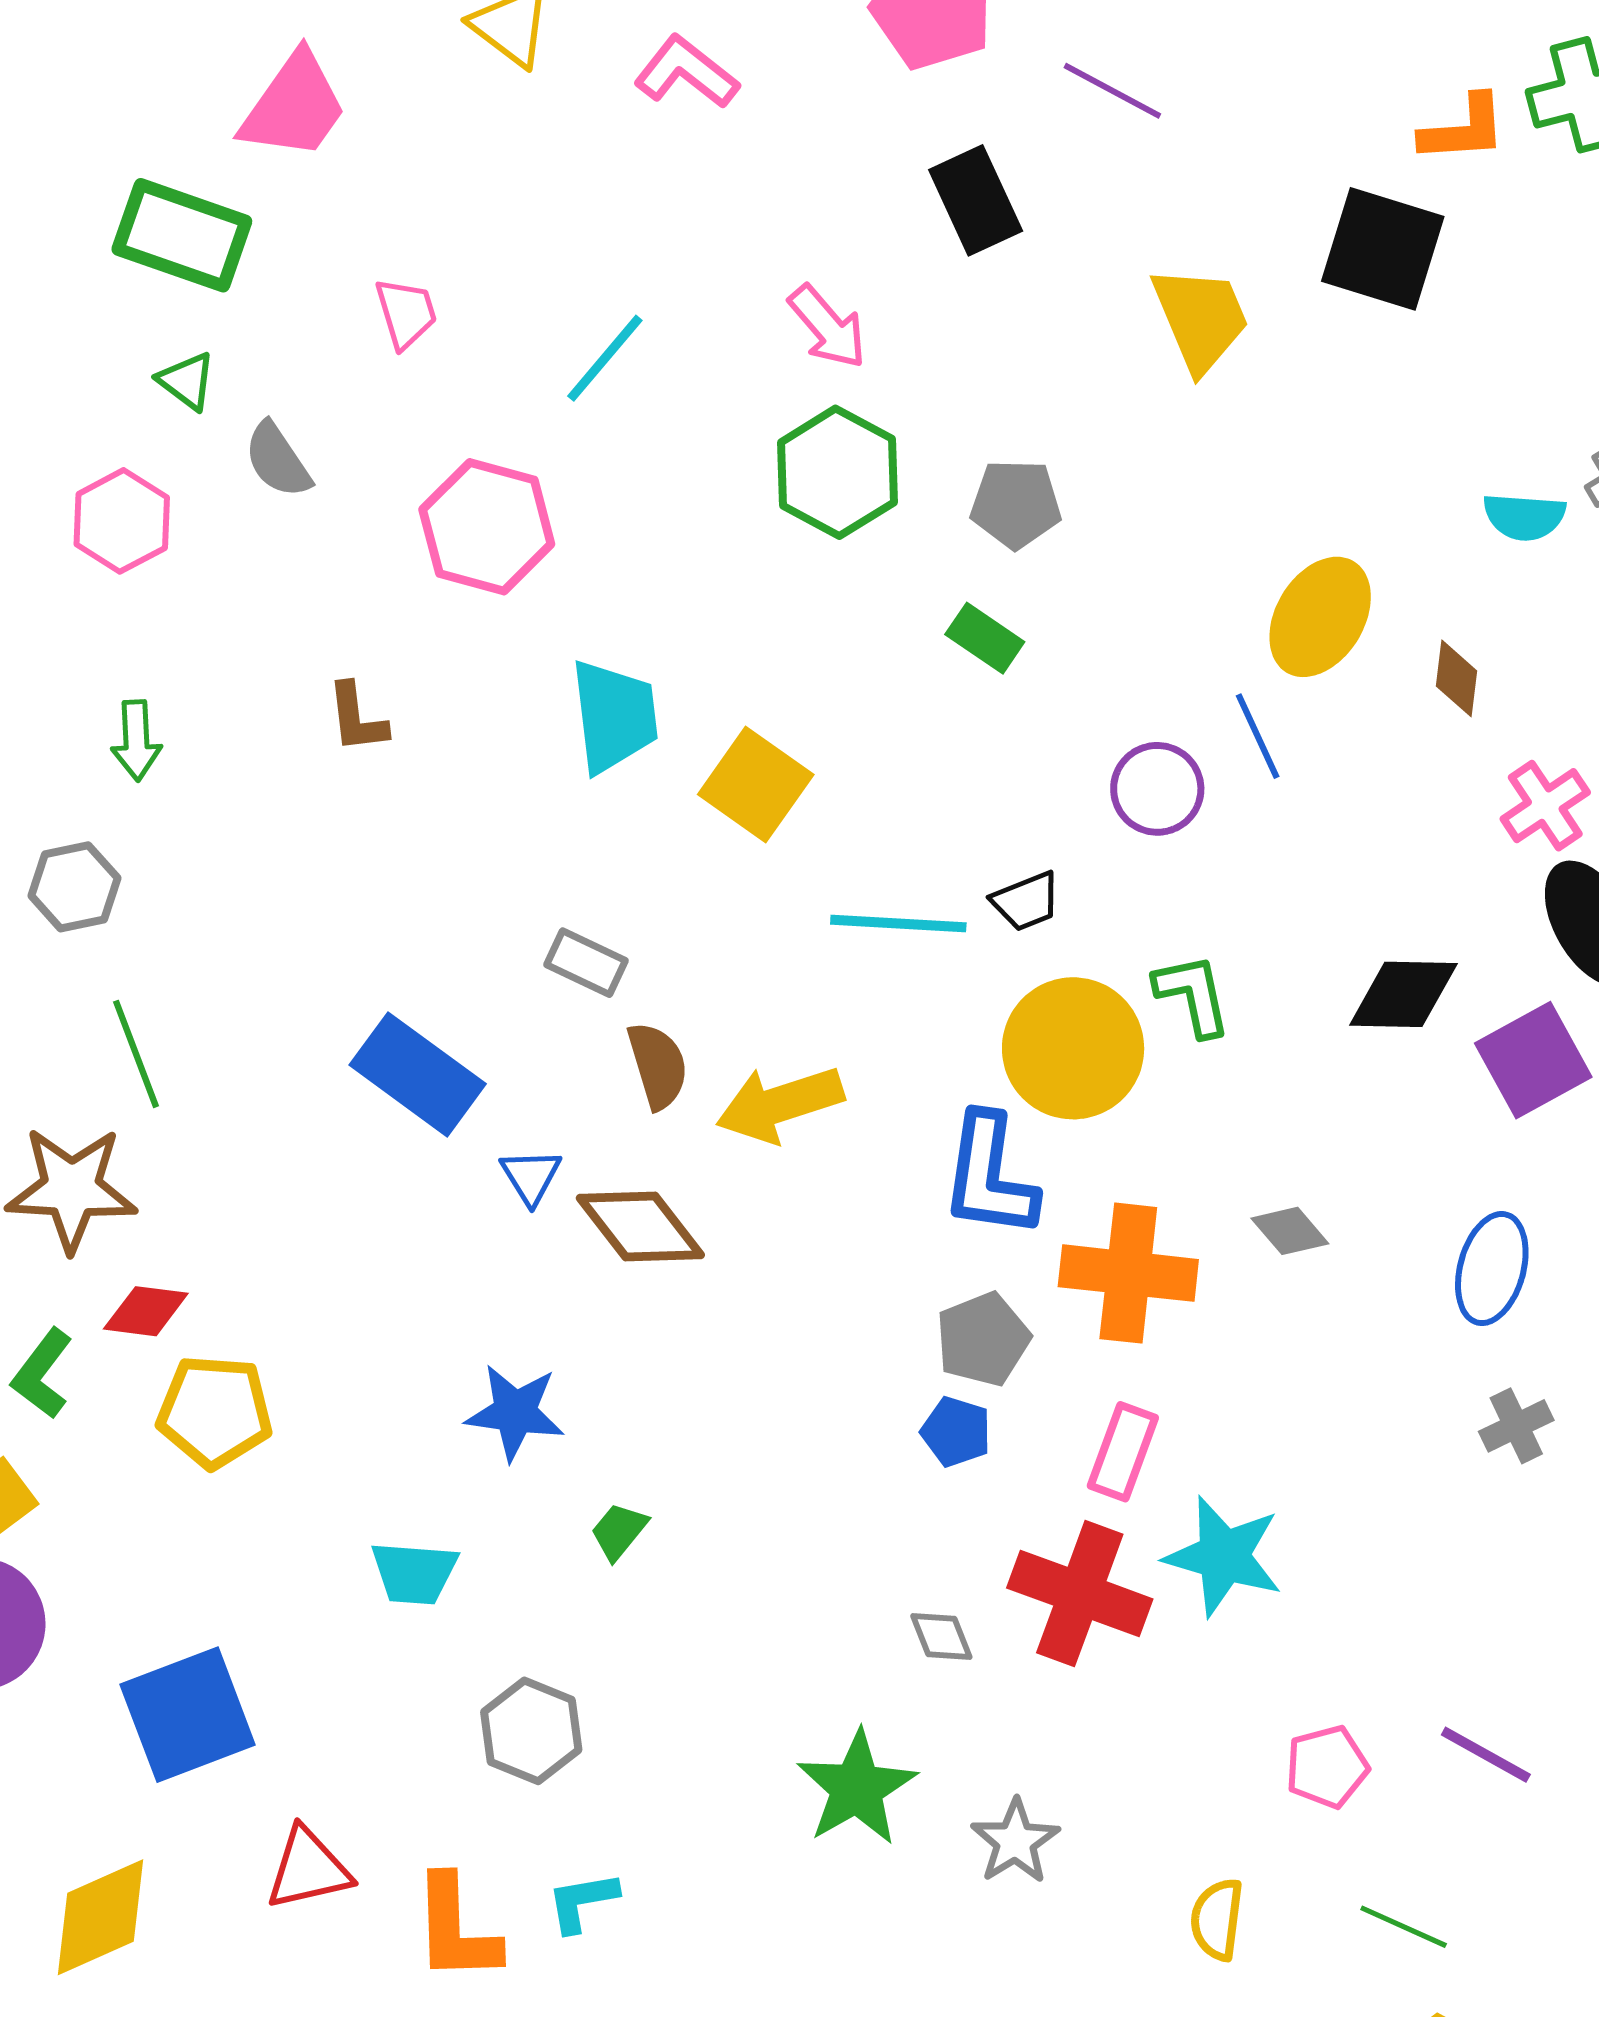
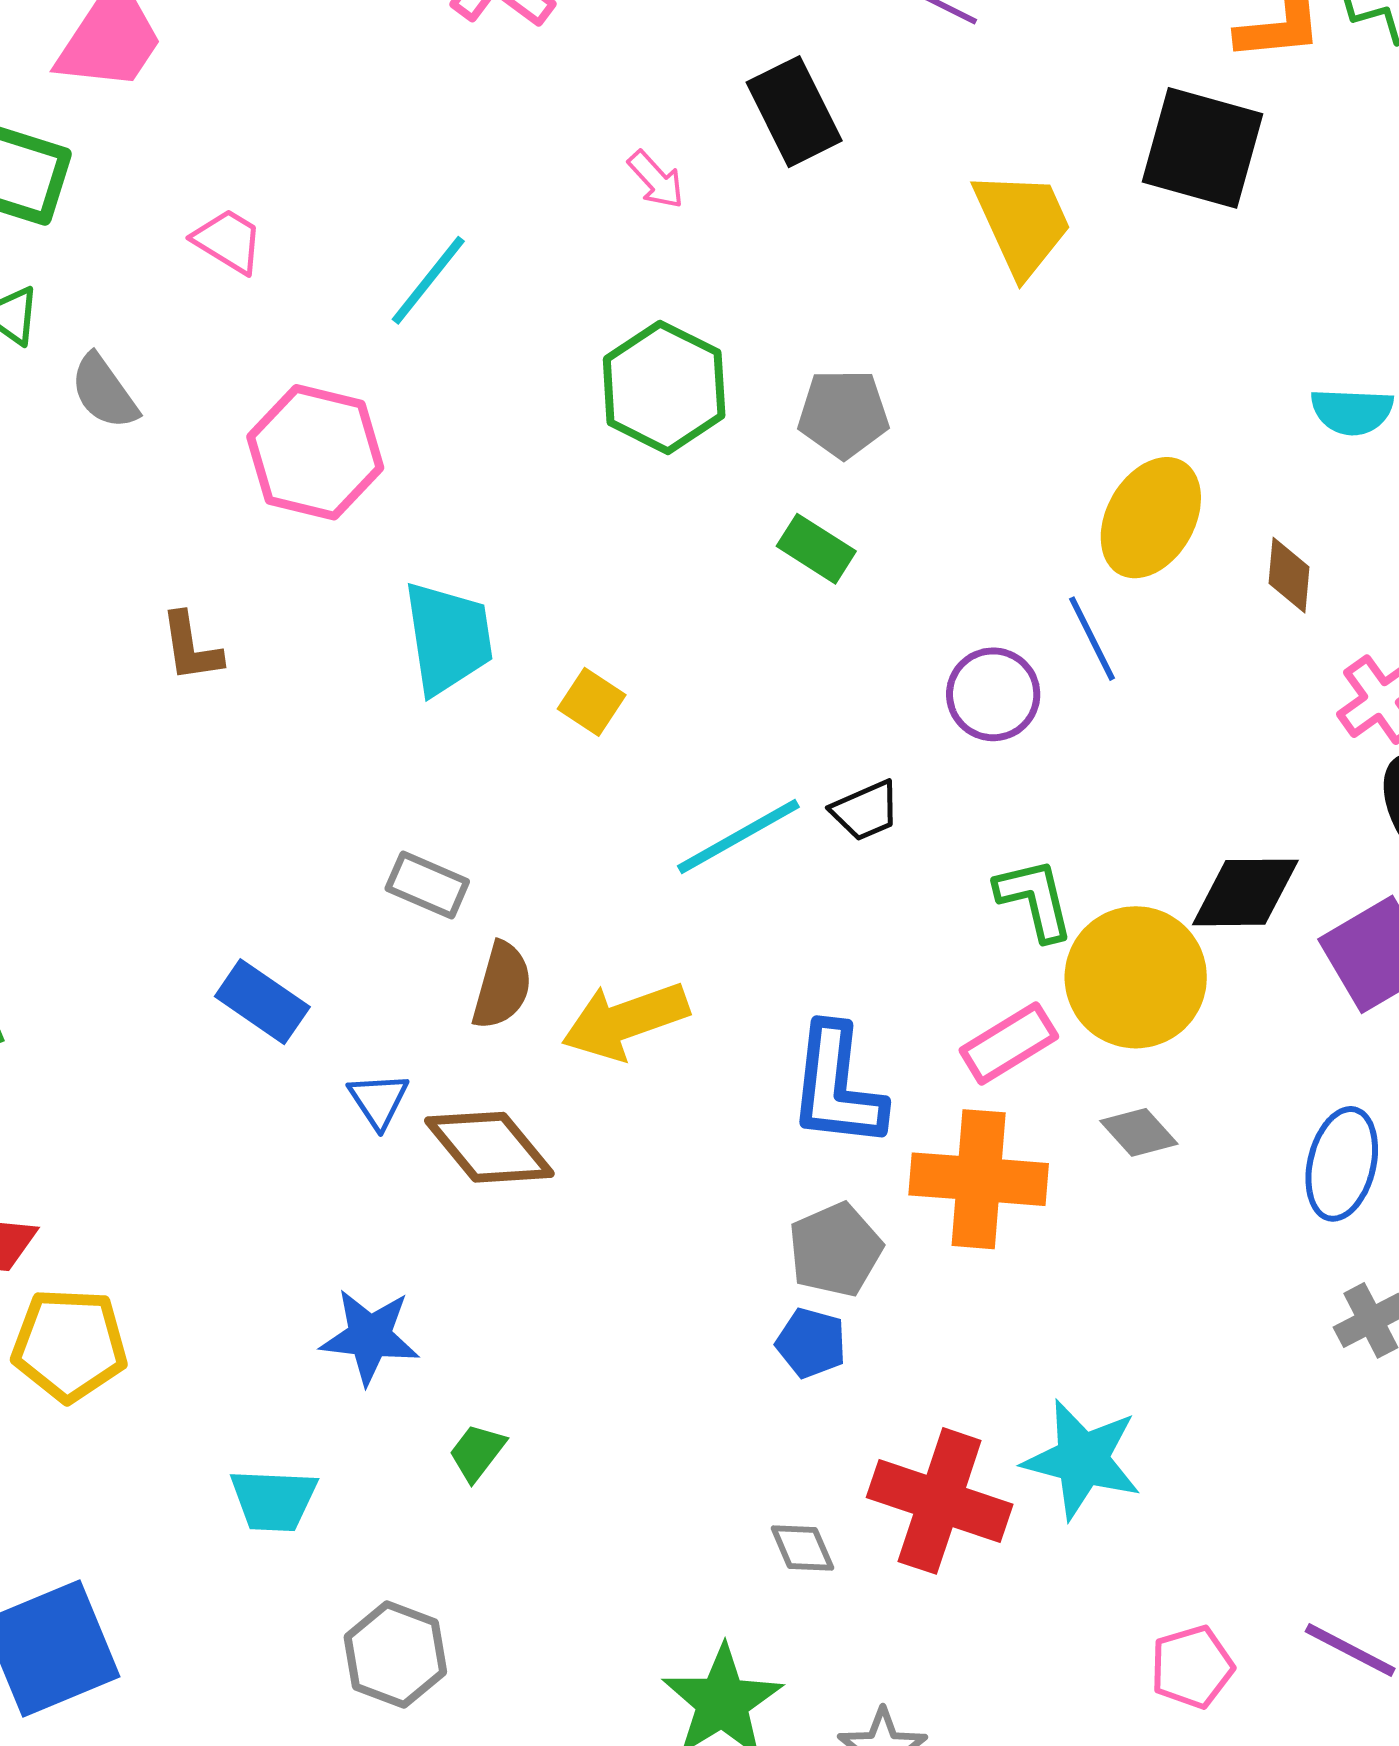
pink trapezoid: (406, 313) -> (228, 241), turned -40
pink arrow: (828, 327) -> (656, 180), moved, size x0.7
yellow square: (756, 784) -> (592, 702), size x0.6
cyan line: (898, 923) -> (738, 837), turned -31
yellow circle: (1073, 1048) -> (1136, 977), moved
brown semicircle: (658, 1065) -> (502, 986), turned 34
blue rectangle: (418, 1074) -> (262, 1002), size x0.7
pink rectangle: (1123, 1452) -> (1009, 1043), moved, turned 40

